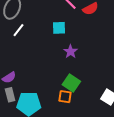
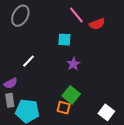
white line: (19, 30) -> (28, 61), moved

